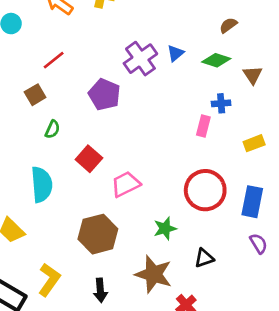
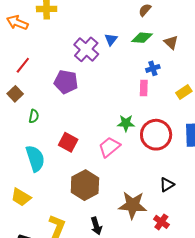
red square: (89, 159) -> (68, 142), moved
pink trapezoid: (126, 184) -> (109, 147), moved
green star: (165, 228) -> (126, 123), moved, turned 30

